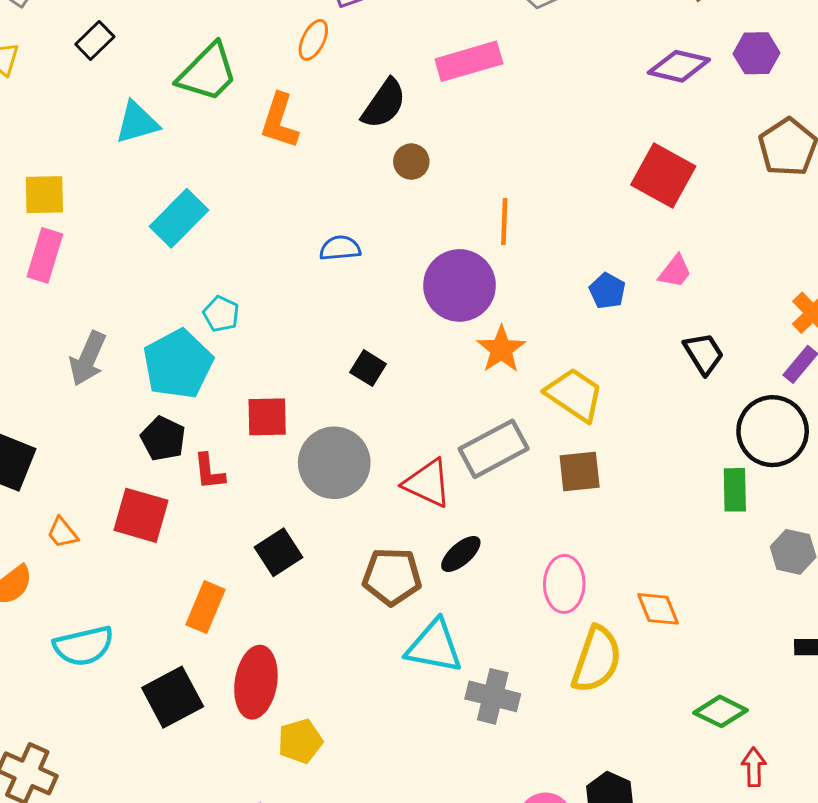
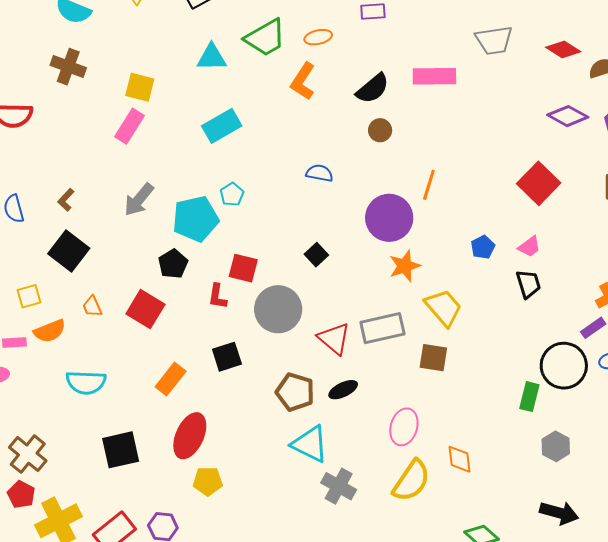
orange ellipse: (313, 40) -> (318, 37), moved, turned 36
black trapezoid: (704, 353) -> (528, 284), moved
red L-shape: (209, 472) -> (217, 296), moved
black square: (173, 697) -> (121, 450), moved

